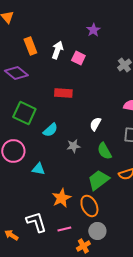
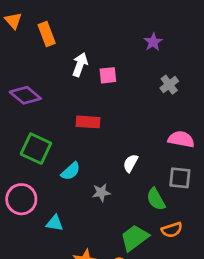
purple star: (93, 30) -> (153, 42), moved
orange rectangle: (30, 46) -> (47, 34), moved
pink square: (78, 58) -> (108, 75), turned -32
green semicircle: (104, 151) -> (156, 199), moved

